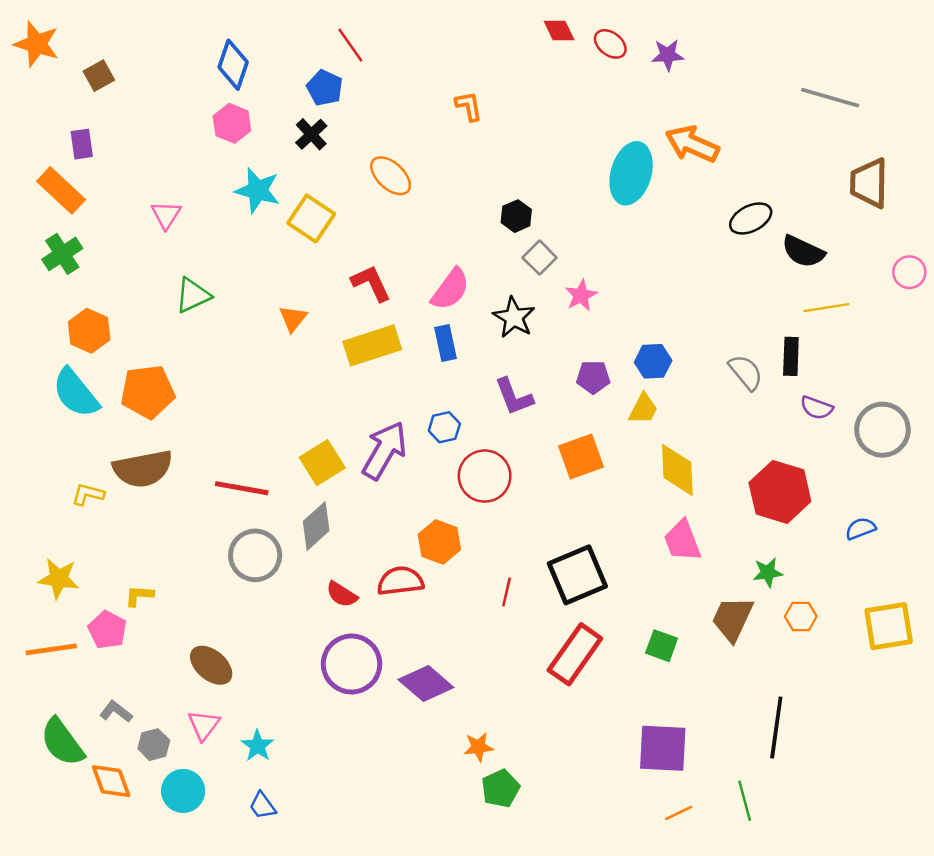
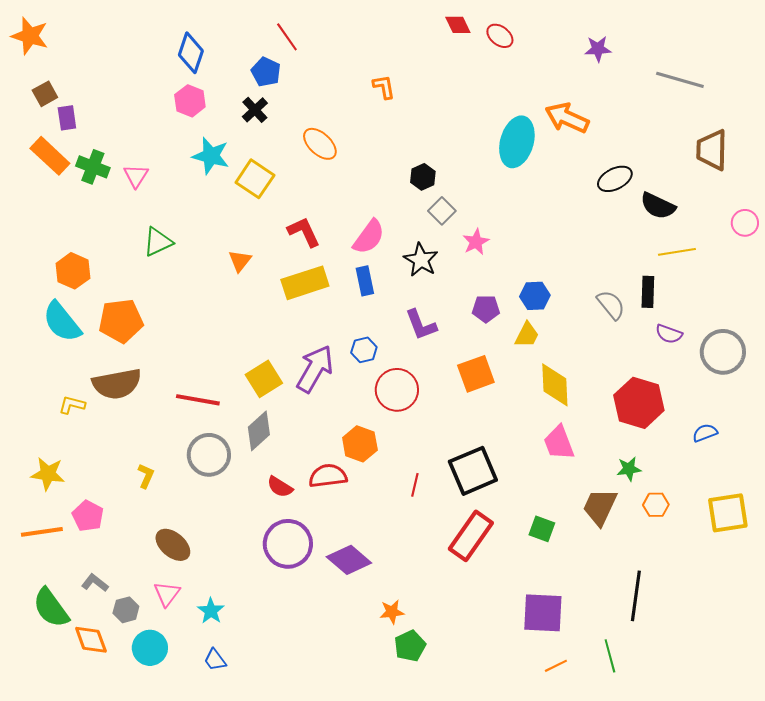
purple star: (668, 55) -> (598, 49), moved
brown square: (99, 76) -> (45, 94), moved
green cross: (62, 254) -> (93, 167), moved, turned -36
yellow L-shape: (139, 596) -> (146, 476), moved, turned 110

